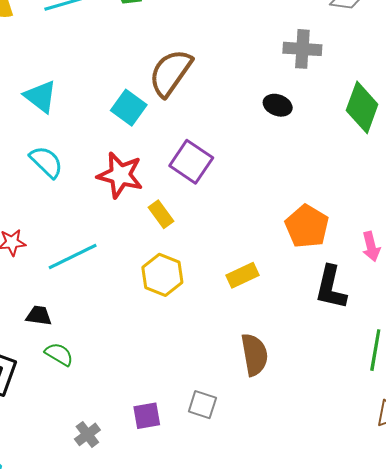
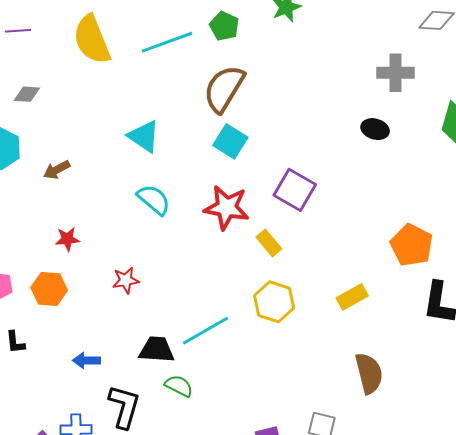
brown semicircle: (170, 73) -> (224, 89), moved
cyan line: (73, 257) -> (205, 331), moved
black trapezoid: (39, 316) -> (157, 350), size x1.4

